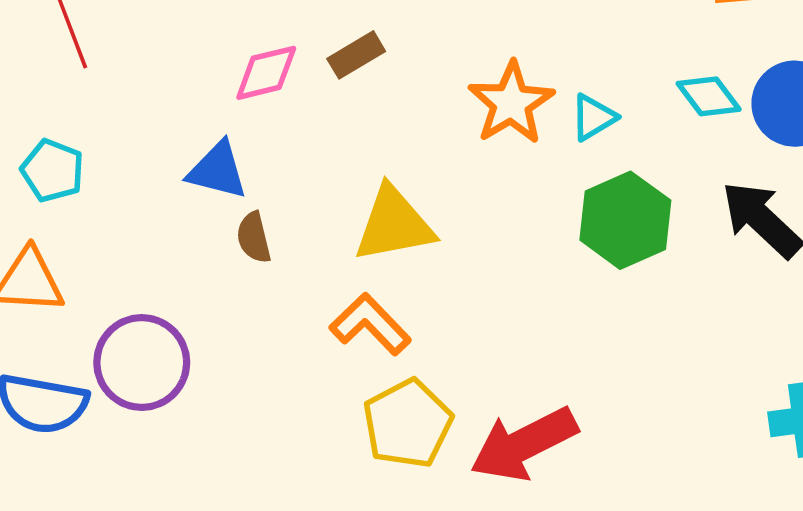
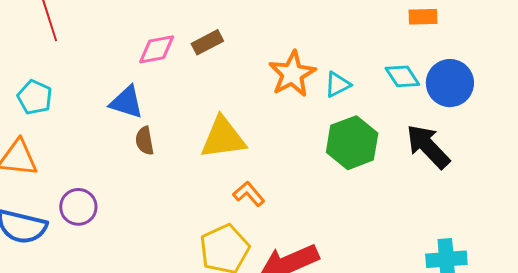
orange L-shape: (370, 324) -> (249, 194), moved, size x0.7
purple circle: (142, 363) -> (78, 207), size x0.7

